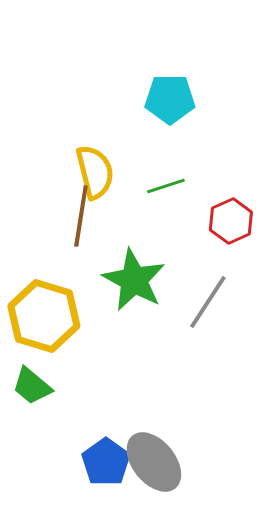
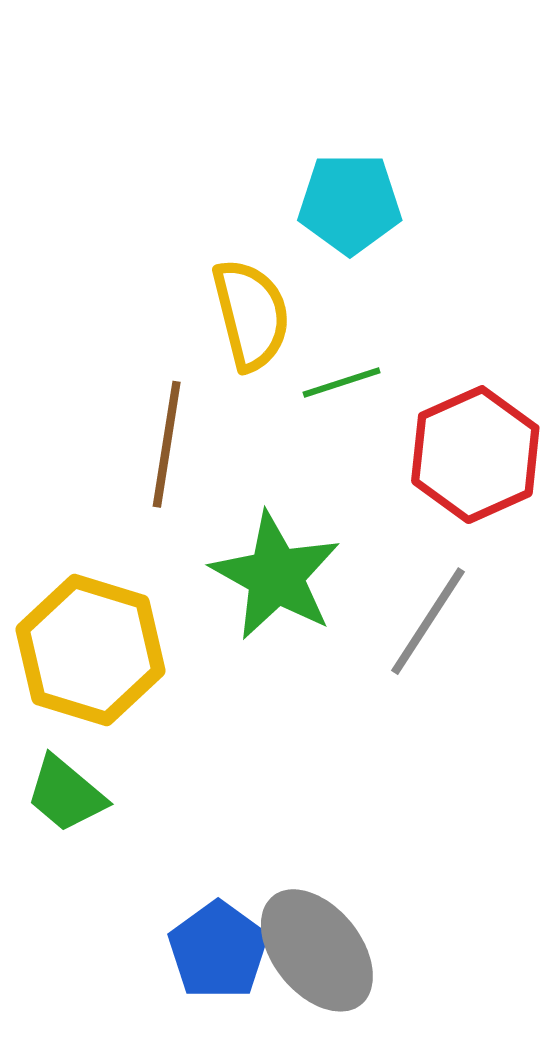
yellow semicircle: (95, 172) -> (251, 315), moved
red hexagon: (231, 221) -> (475, 455), size x1.4

